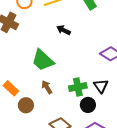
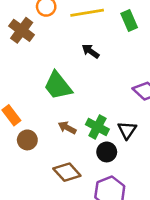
brown arrow: (47, 87) -> (67, 128), moved, turned -40
green cross: (78, 87) -> (97, 127), turned 30

